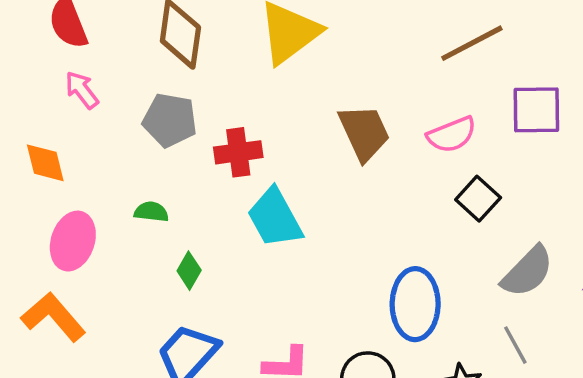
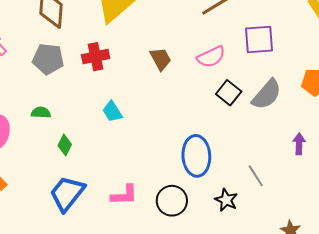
brown trapezoid: (364, 133) -> (161, 59), size x0.7
red cross: (238, 152) -> (96, 57), moved
cyan trapezoid: (275, 218) -> (112, 111), size x0.6
gray semicircle: (527, 272) -> (267, 94), moved

